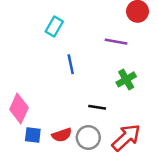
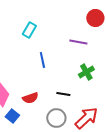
blue square: (33, 135) -> (12, 116), turned 32
red semicircle: (62, 135) -> (30, 98), moved

